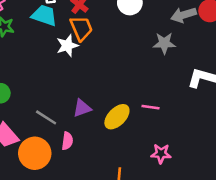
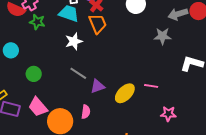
white star: (67, 46) -> (74, 41), moved
gray line: (46, 117) -> (78, 73), moved
pink star: (161, 154) -> (168, 114), moved

